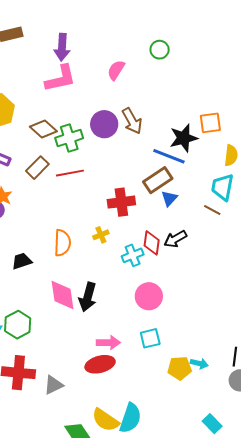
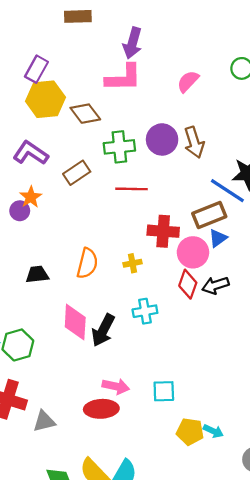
brown diamond: (43, 129) -> (85, 114), moved
red line: (70, 173) -> (131, 189), moved
cyan cross: (133, 255) -> (145, 311), moved
pink circle: (149, 296) -> (193, 252), moved

